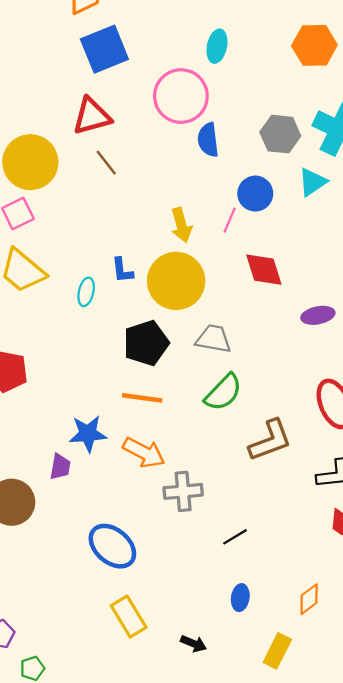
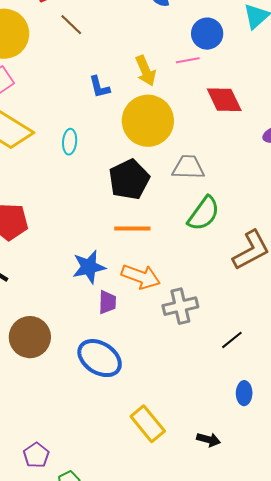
pink line: (230, 220) -> (188, 60), turned 65
blue L-shape: (122, 270) -> (99, 87), moved
purple trapezoid: (60, 467) -> (107, 302), moved
blue ellipse: (112, 546) -> (100, 358), moved

